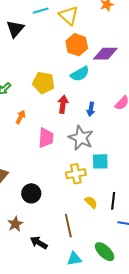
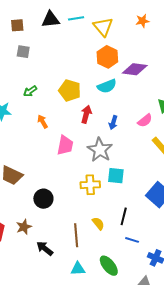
black triangle: (15, 29) -> (51, 19), moved, turned 36
orange arrow: (21, 117) -> (43, 121), turned -64
yellow semicircle: (91, 202) -> (98, 223), moved

